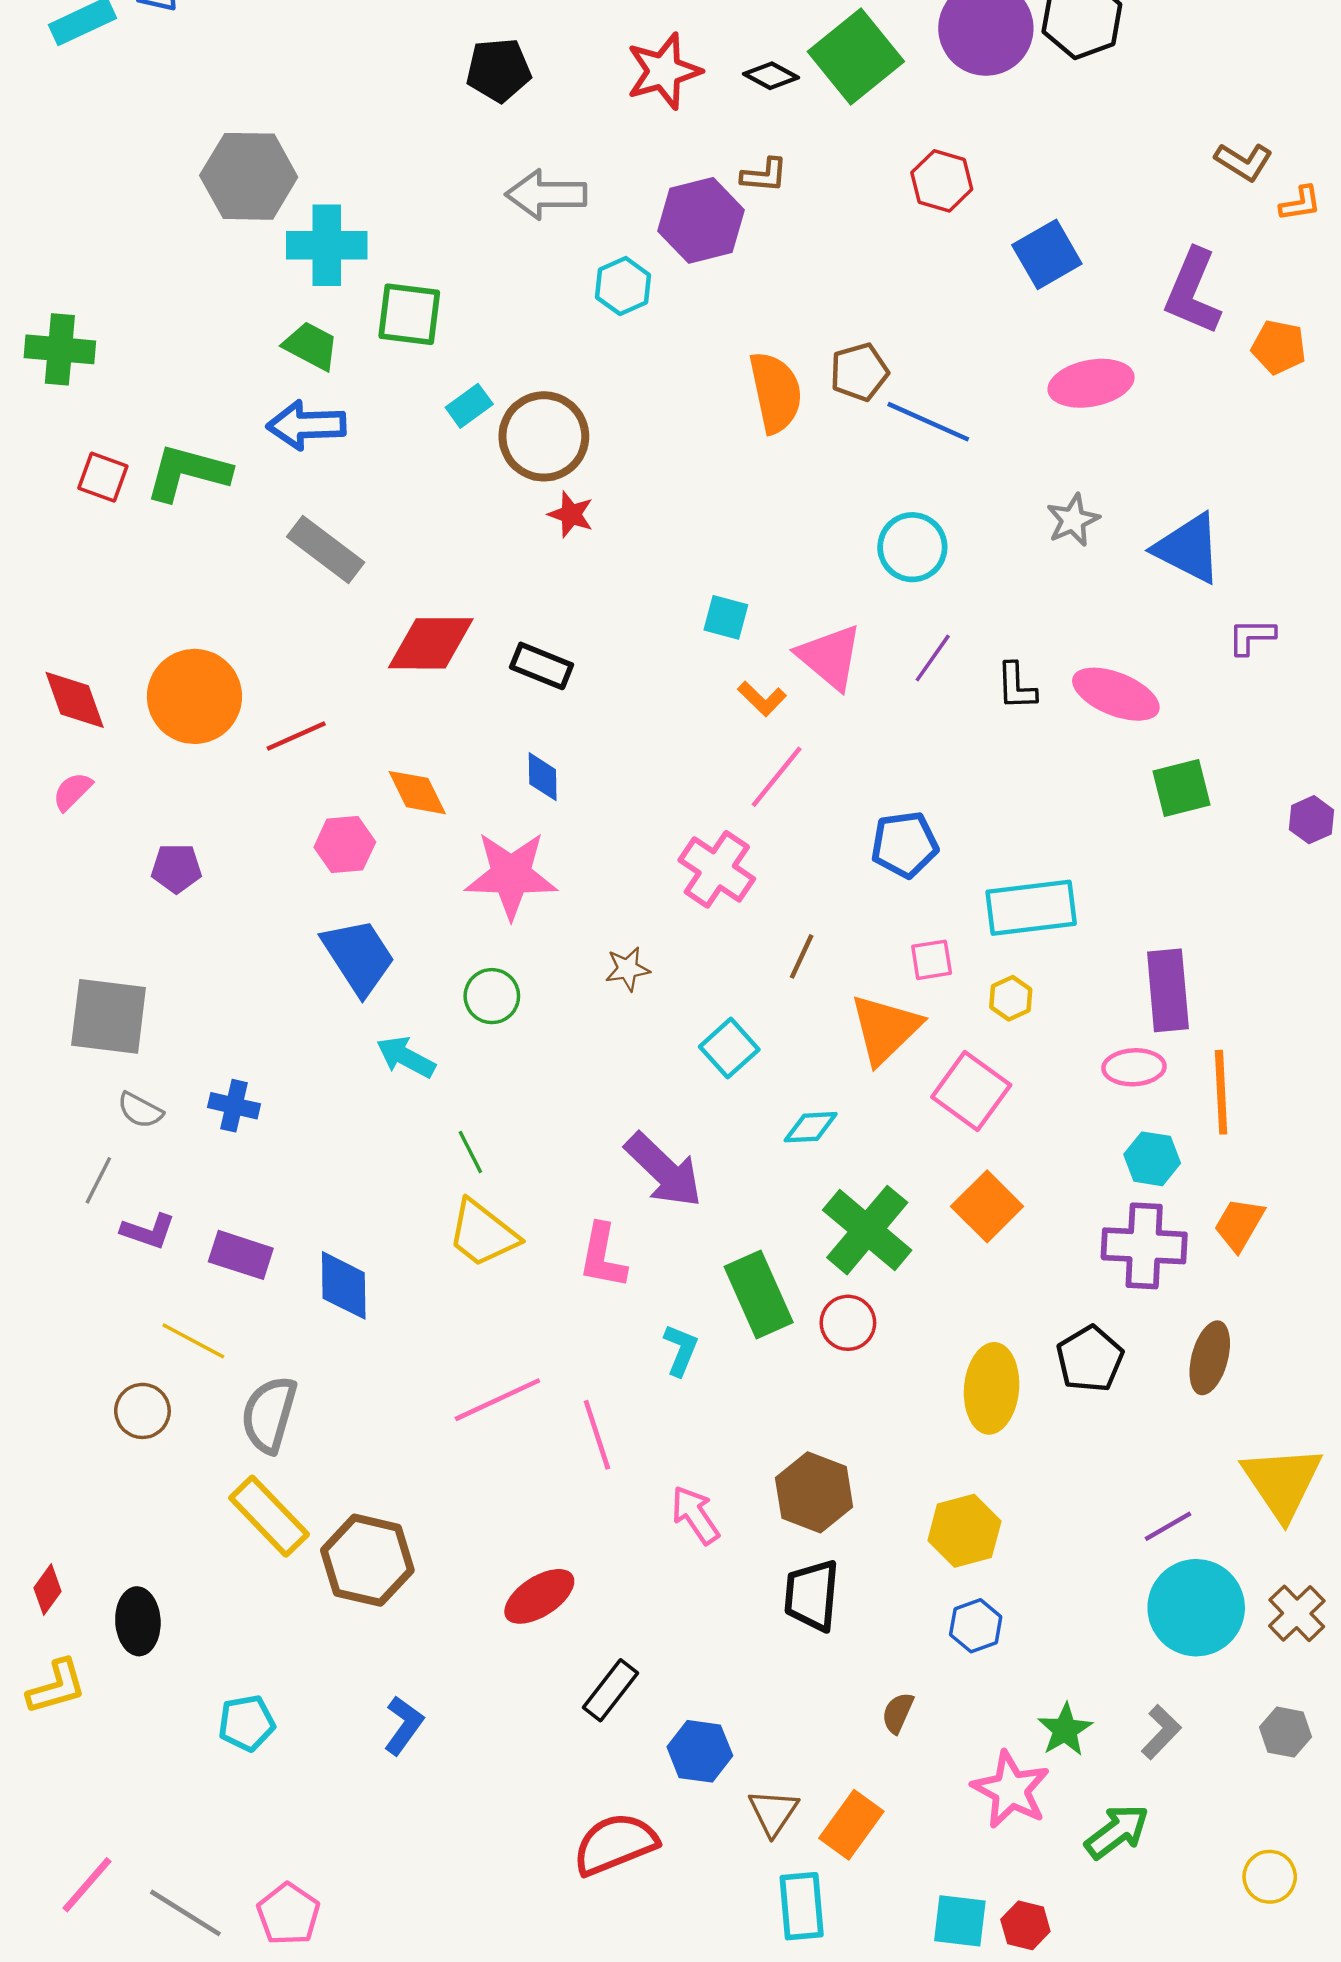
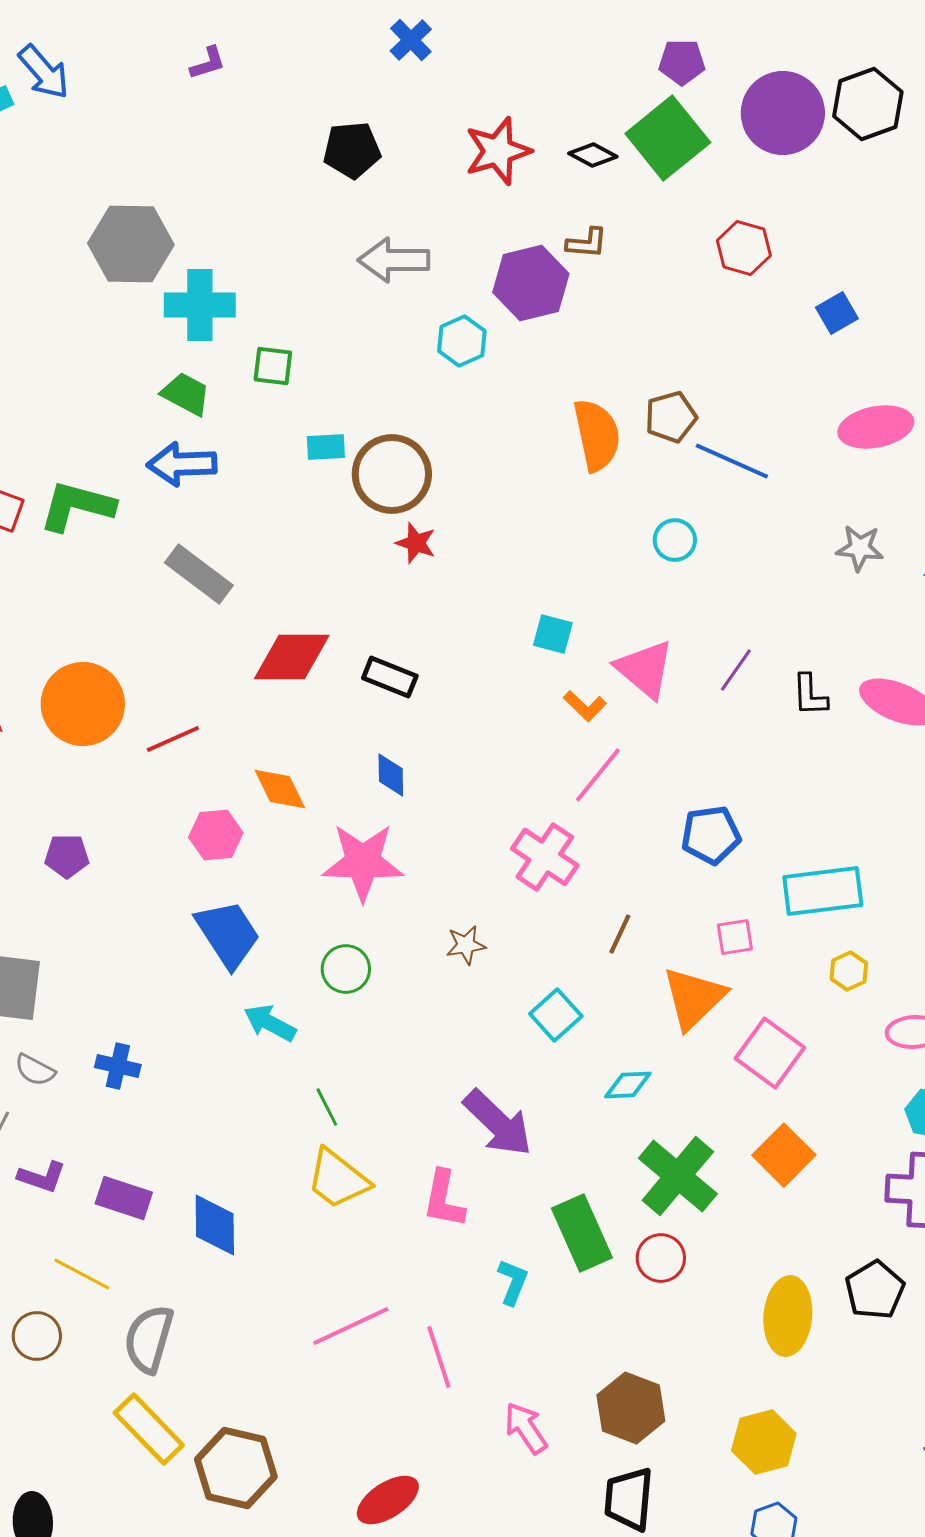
blue square: (1047, 254) -> (837, 313), size x0.7
green square: (409, 314) -> (273, 366), size x0.7
cyan rectangle: (469, 406) -> (326, 447), turned 33
gray star: (1073, 520) -> (860, 548), turned 30
cyan circle: (912, 547) -> (675, 540), moved, size x0.7
yellow hexagon: (1011, 998) -> (849, 971), moved

